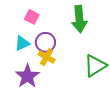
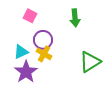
green arrow: (79, 19) -> (75, 18), size x0.7
cyan triangle: (22, 43) -> (21, 52), moved

